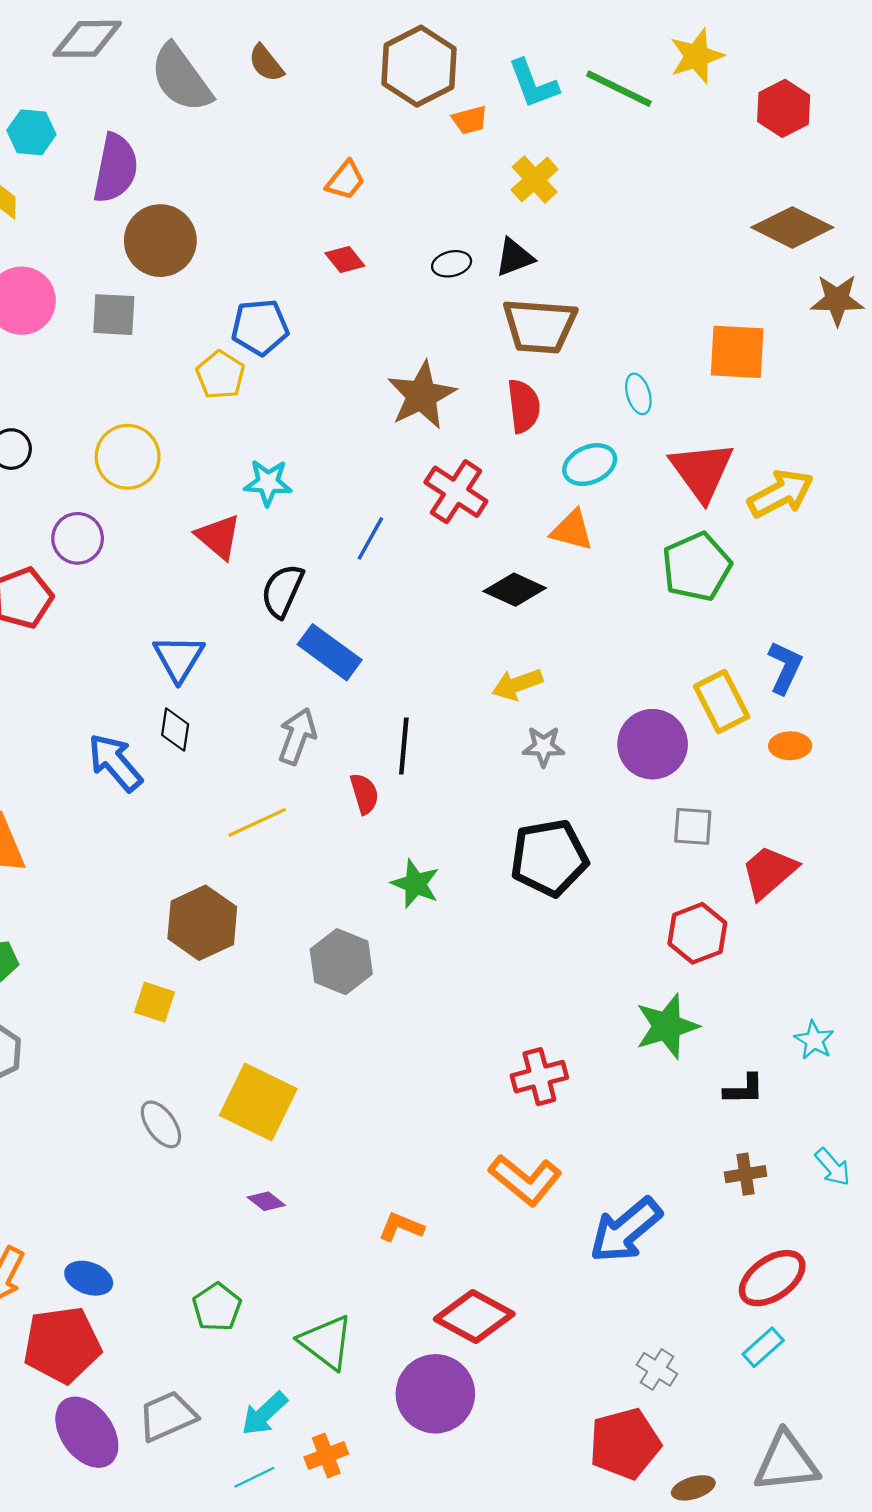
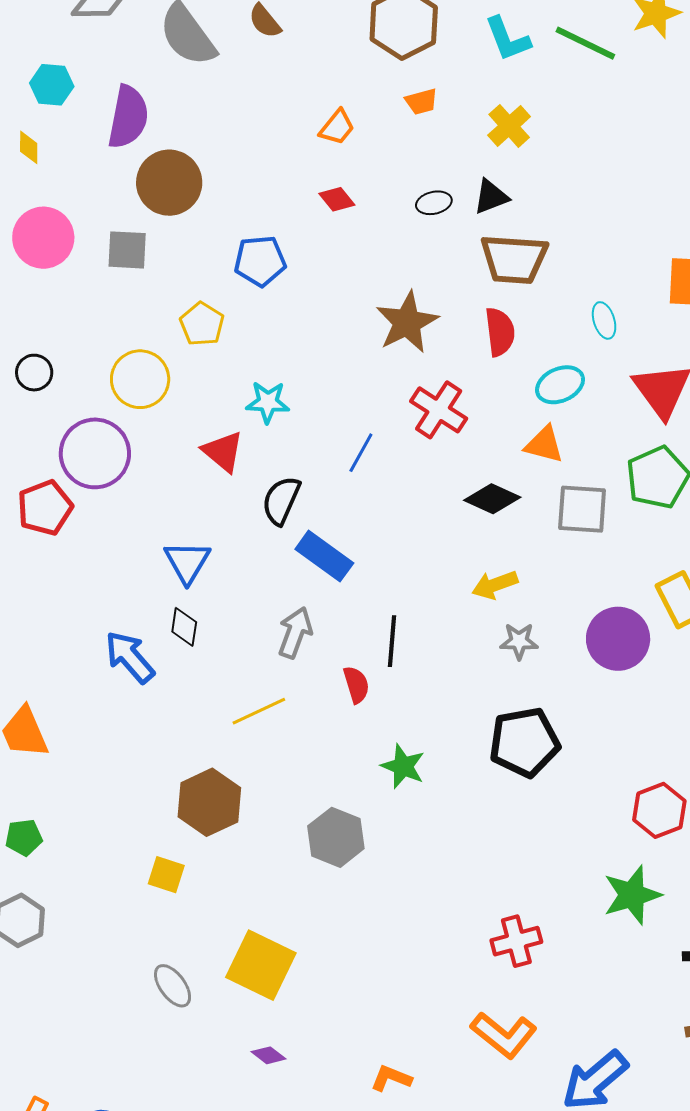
orange trapezoid: (470, 120) -> (421, 102), moved
yellow pentagon: (220, 375) -> (202, 324), moved
purple circle: (78, 538) -> (95, 453), size x1.5
gray square: (693, 826) -> (582, 509), moved, size x1.4

